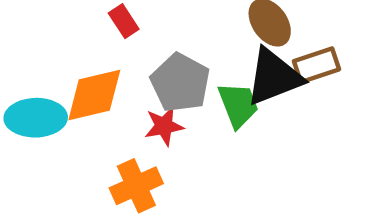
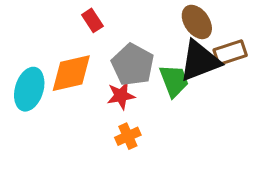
cyan ellipse: (36, 118) -> (29, 89), turned -72
orange cross: (136, 186) -> (128, 136), moved, size x0.7

